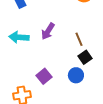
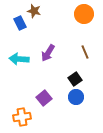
brown line: (79, 39) -> (85, 52), moved
black square: (85, 57) -> (75, 79), moved

